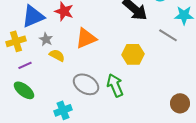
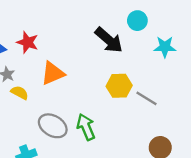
gray line: (168, 35) -> (147, 98), moved
yellow hexagon: (133, 54) -> (119, 86), moved

